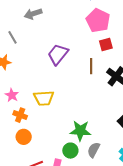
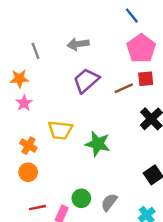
gray arrow: (33, 14) -> (78, 44), moved
brown line: (91, 66) -> (124, 88), moved, turned 56
pink star: (12, 95) -> (24, 103), moved
green star: (80, 131) -> (98, 144), moved

